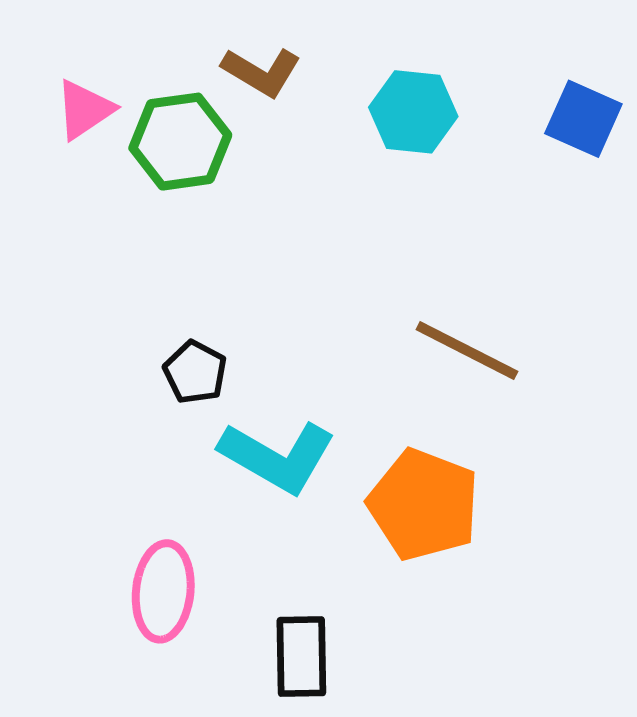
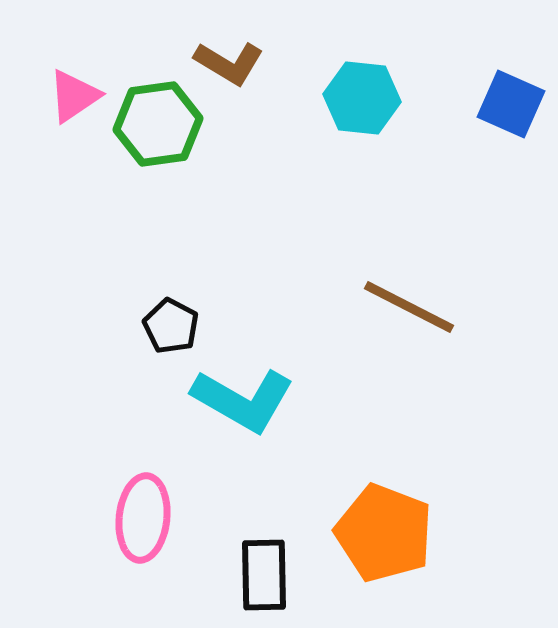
orange pentagon: (424, 505) -> (384, 533), moved

